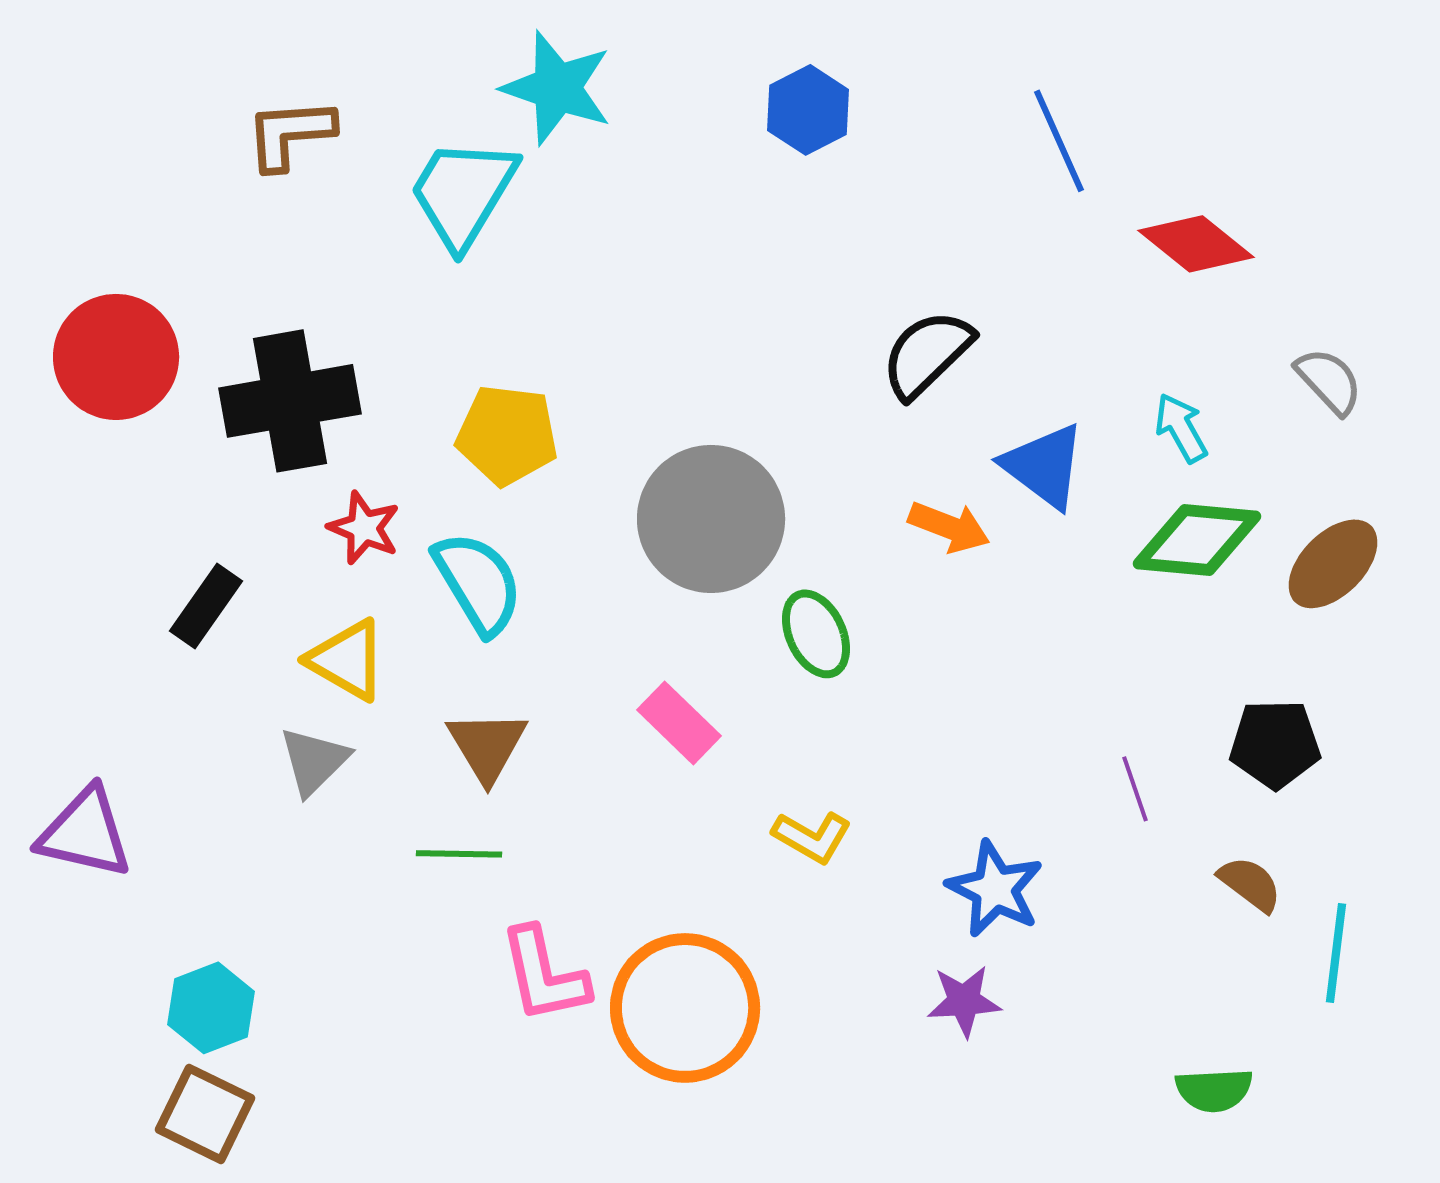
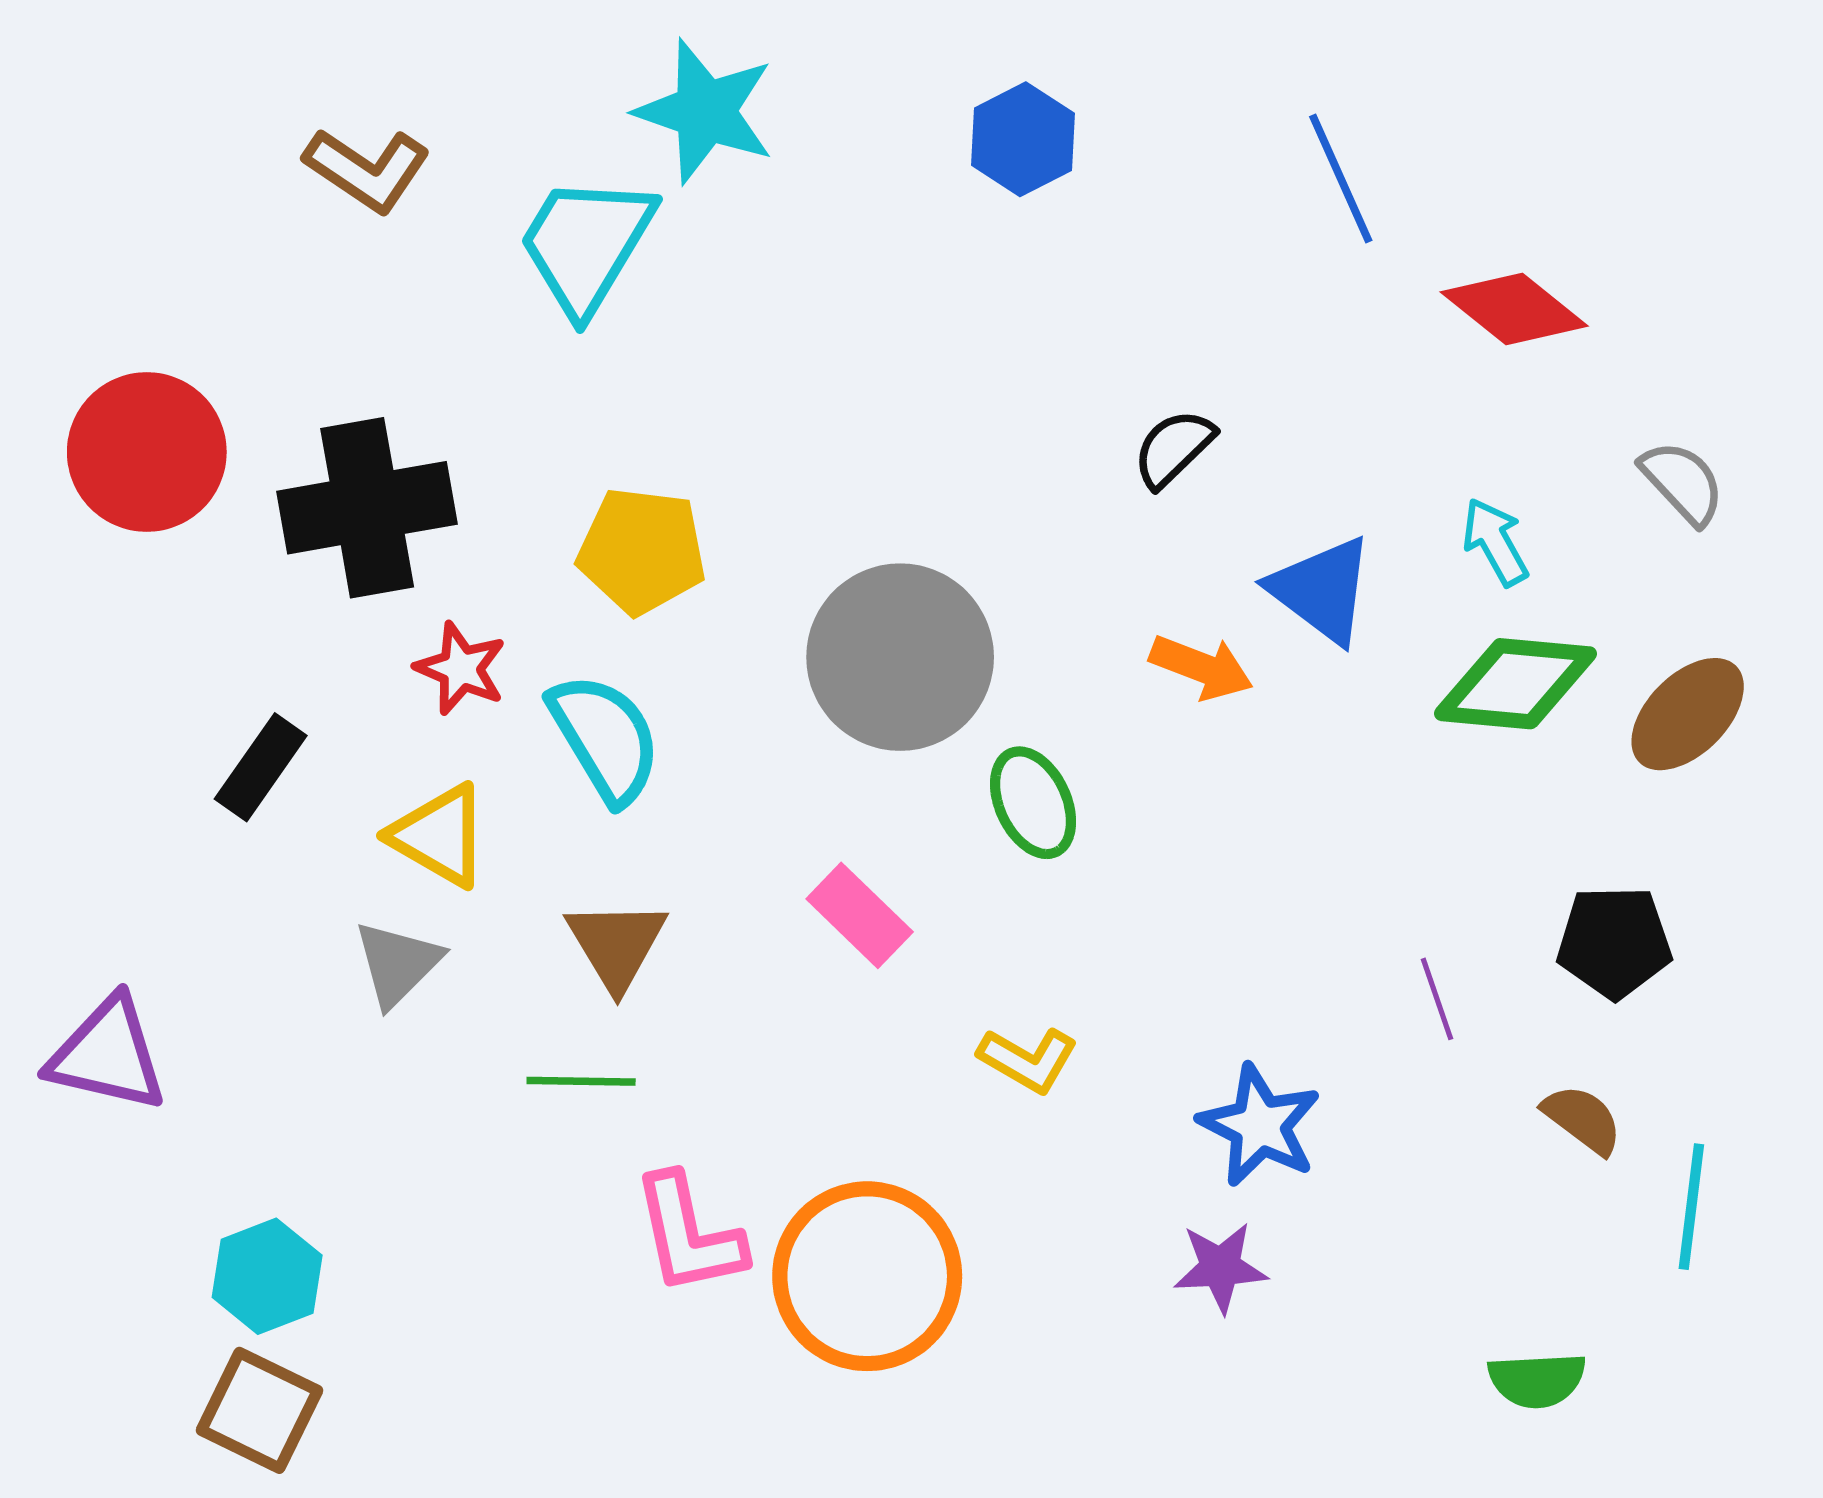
brown L-shape: (290, 134) -> (367, 170), turned -142
black semicircle: (927, 354) -> (1174, 448), size x0.7

